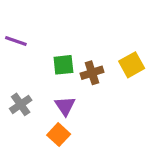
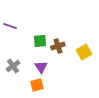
yellow square: (132, 65) -> (84, 52), moved
orange square: (59, 135) -> (37, 85), turned 32

